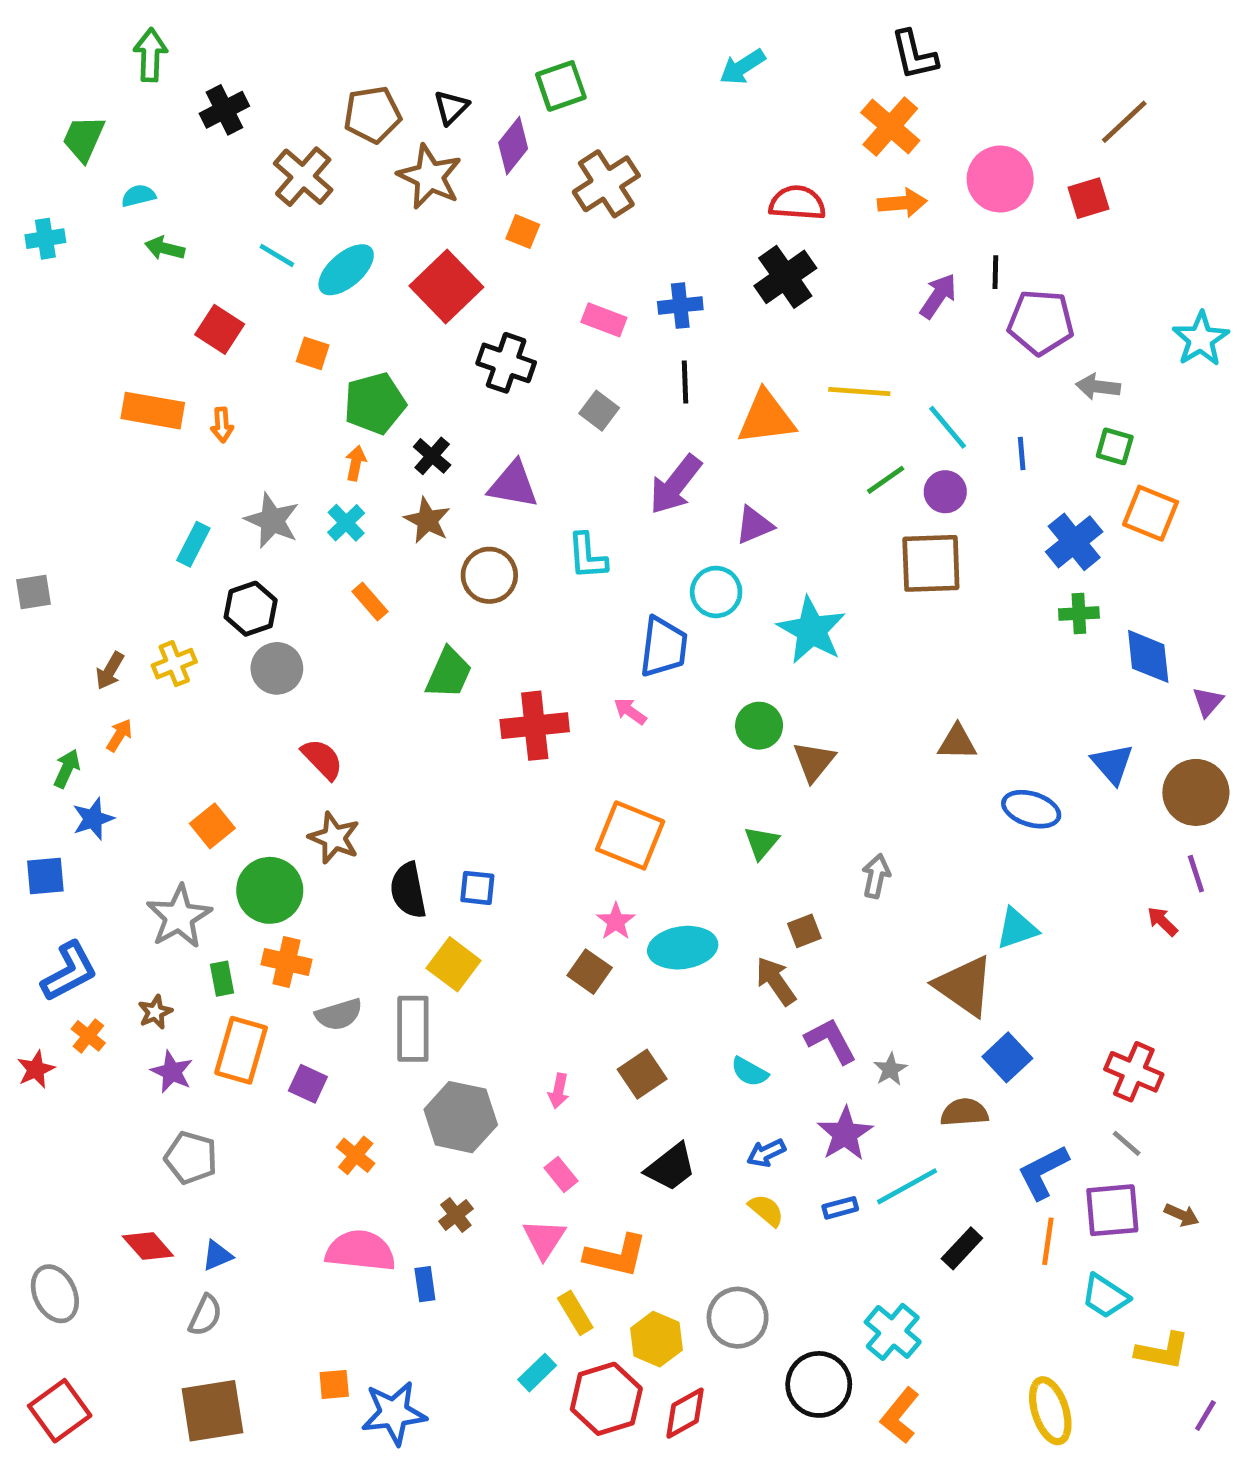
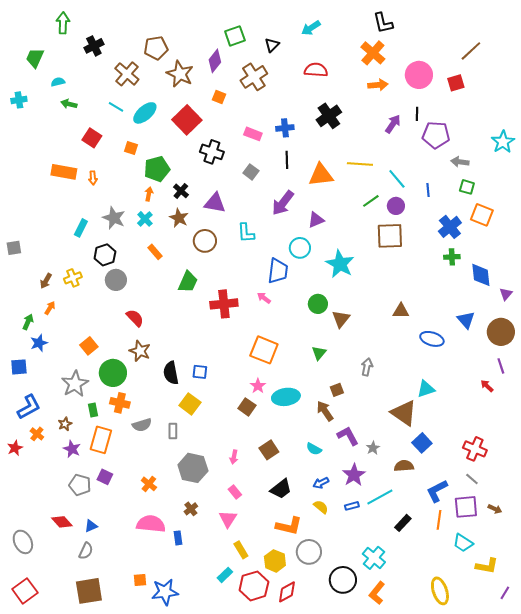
black triangle: (451, 107) -> (272, 45), moved
red semicircle: (797, 203) -> (316, 70), moved
gray rectangle: (413, 1029) -> (173, 431), size x0.6
purple square: (308, 1084) -> (105, 477), moved
orange L-shape: (616, 1256) -> (289, 526), moved

